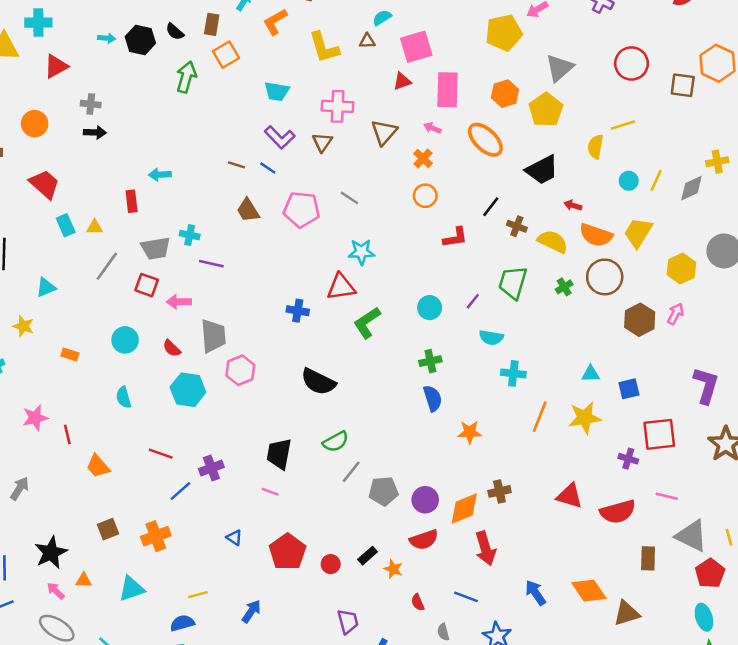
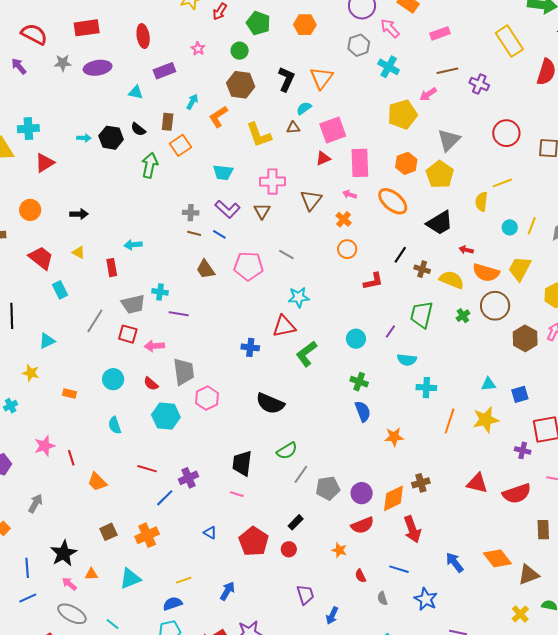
gray cross: (91, 104) -> (191, 213), moved
yellow triangle: (95, 227) -> (79, 252), moved, turned 32
green cross: (430, 361) -> (359, 382), turned 36
black rectangle: (368, 556) -> (296, 522), moved

